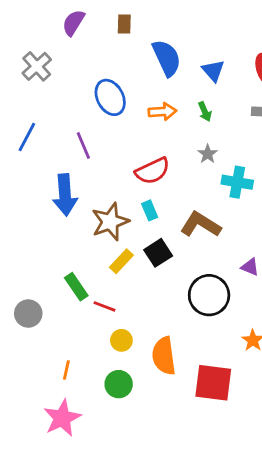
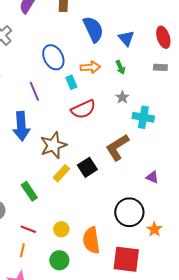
cyan rectangle: (150, 210) -> (71, 82), moved
brown L-shape: (201, 225) -> (117, 147), turned -64
black circle: (209, 295) -> (129, 212), moved
red line: (105, 306) -> (28, 229), moved

